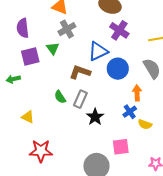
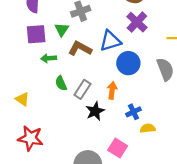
brown L-shape: (80, 72) -> (80, 49), moved
green arrow: (13, 79) -> (49, 58), moved
orange arrow: (137, 93) -> (112, 90), moved
yellow semicircle: (145, 124) -> (148, 128), turned 144
pink square: (121, 147) -> (118, 148), turned 30

